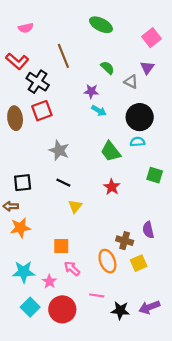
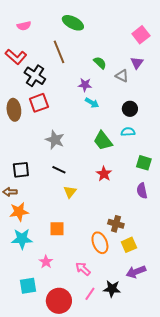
green ellipse: (101, 25) -> (73, 23), moved
black circle: (140, 117) -> (130, 109), size x0.6
purple semicircle: (148, 230) -> (142, 191), moved
pink arrow: (72, 269) -> (83, 269), moved
cyan star: (24, 272) -> (22, 239), moved
pink line: (97, 295) -> (90, 294), moved, turned -64
cyan square: (30, 307) -> (28, 286), turned 36
purple arrow: (149, 307) -> (136, 272), moved
red circle: (62, 309) -> (59, 301), moved

